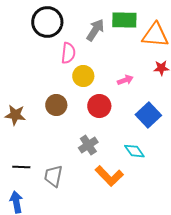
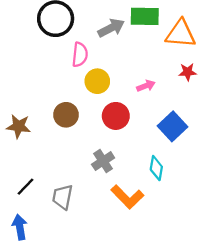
gray arrow: (95, 30) -> (111, 28), turned 30
cyan diamond: (134, 151) -> (156, 168), turned 45
black line: (21, 167) -> (25, 187), turned -48

